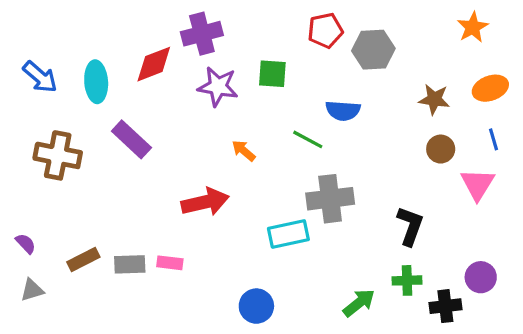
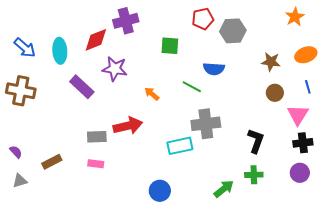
purple star: (218, 87) -> (115, 69), moved
brown cross: (58, 155) -> (21, 91), moved
pink rectangle: (170, 263) -> (96, 164), moved
gray rectangle: (130, 264) -> (97, 137), moved
black cross: (445, 306) -> (303, 143), moved

